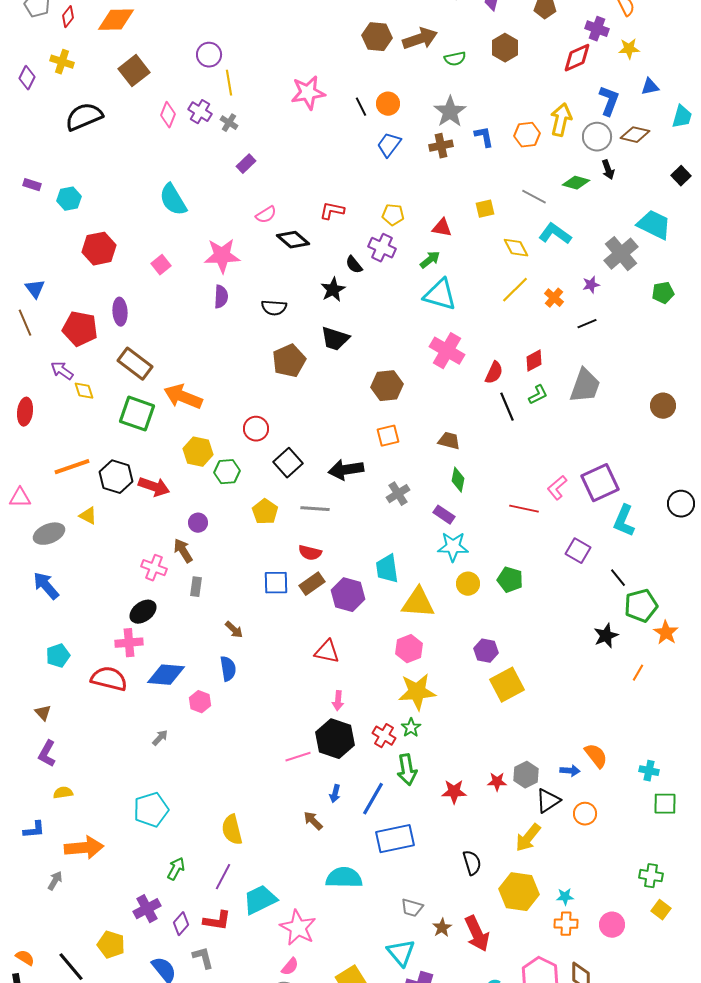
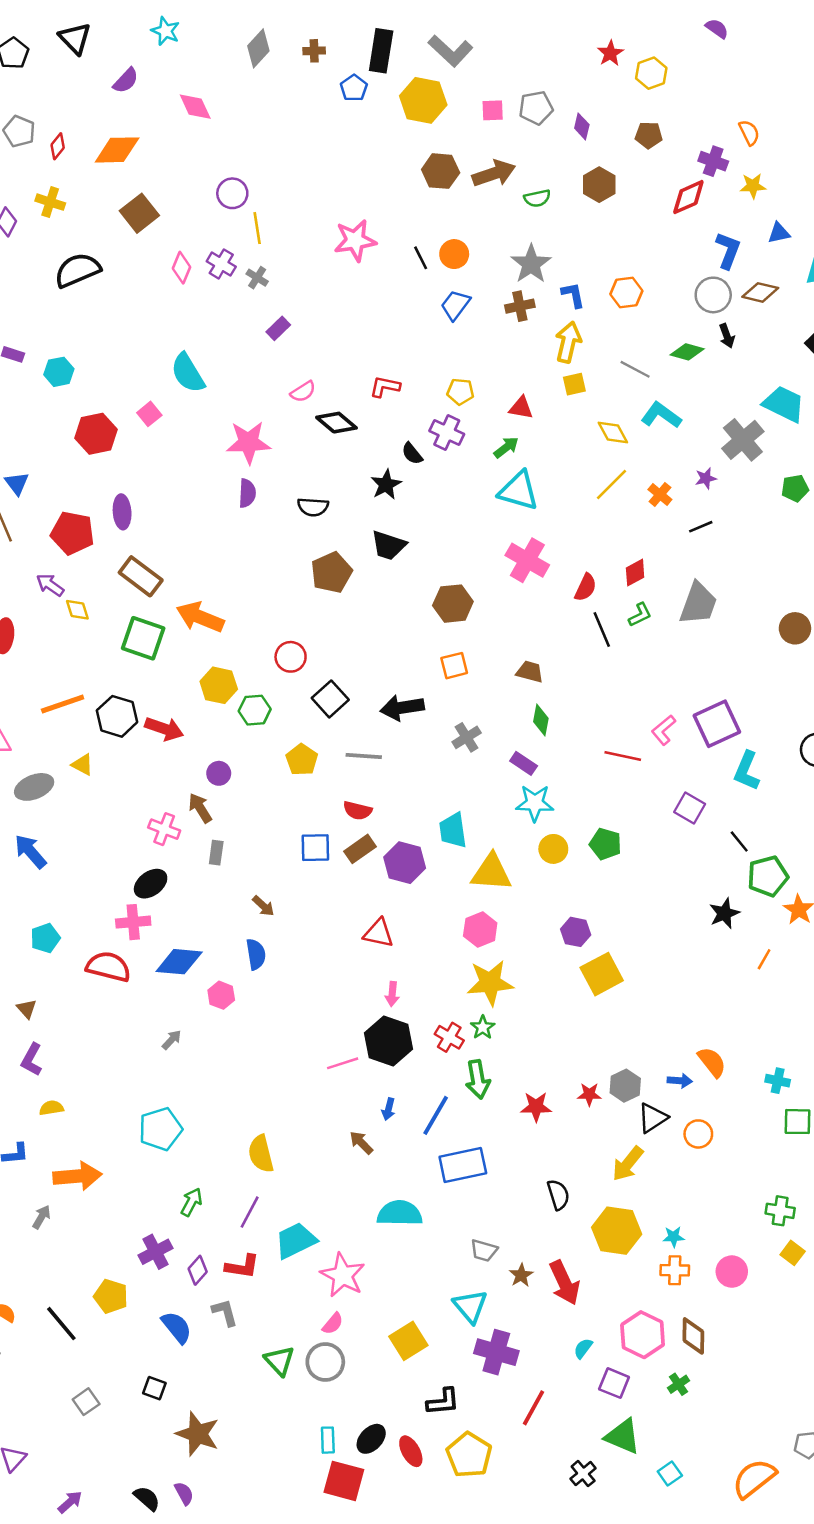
yellow arrow: (561, 120) -> (568, 342), moved
pink square: (161, 265) -> (149, 414), moved

